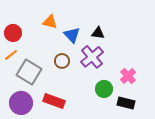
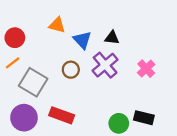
pink cross: (128, 76) -> (146, 69), moved
green circle: (104, 89) -> (119, 123), moved

